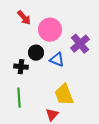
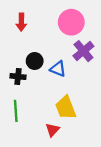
red arrow: (24, 18) -> (21, 22), turned 42
pink circle: (50, 30) -> (71, 22), moved

